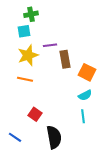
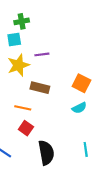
brown rectangle: (65, 59) -> (40, 88), moved, turned -66
orange line: (25, 79) -> (23, 108), moved
cyan line: (83, 116) -> (86, 149), moved

